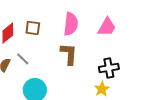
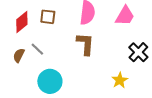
black cross: (109, 68) -> (138, 52), moved, turned -36

